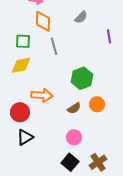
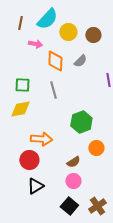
orange diamond: (43, 21) -> (55, 61), moved
brown semicircle: (74, 108) -> (73, 162), moved
red circle: (20, 112) -> (29, 160), moved
black triangle: (25, 137) -> (35, 186), moved

